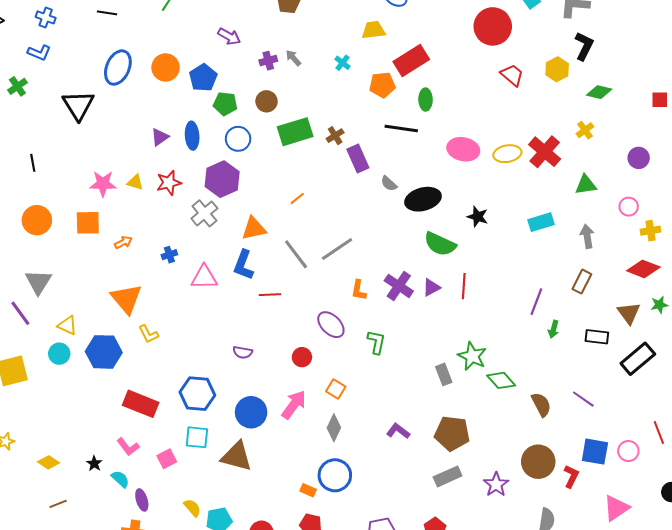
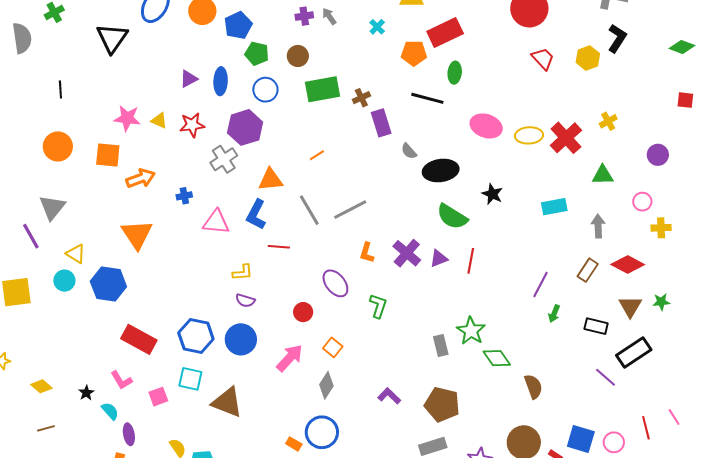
green diamond: (599, 92) -> (682, 47), moved
orange arrow: (123, 242) -> (141, 178), size x1.6
red diamond: (643, 269) -> (628, 264), moved
yellow L-shape: (148, 334) -> (243, 272), moved, turned -75
purple line: (583, 399) -> (605, 377), moved
blue circle: (251, 412) -> (241, 339), moved

